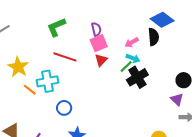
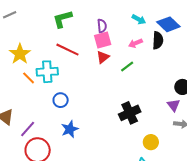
cyan arrow: (133, 58) -> (139, 19), moved
black cross: (137, 77) -> (130, 113), moved

